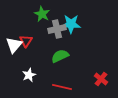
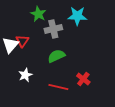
cyan star: (71, 24) -> (77, 16), moved
red cross: (101, 79) -> (83, 79), moved

